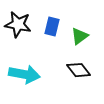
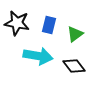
cyan arrow: (24, 74) -> (38, 56), moved

